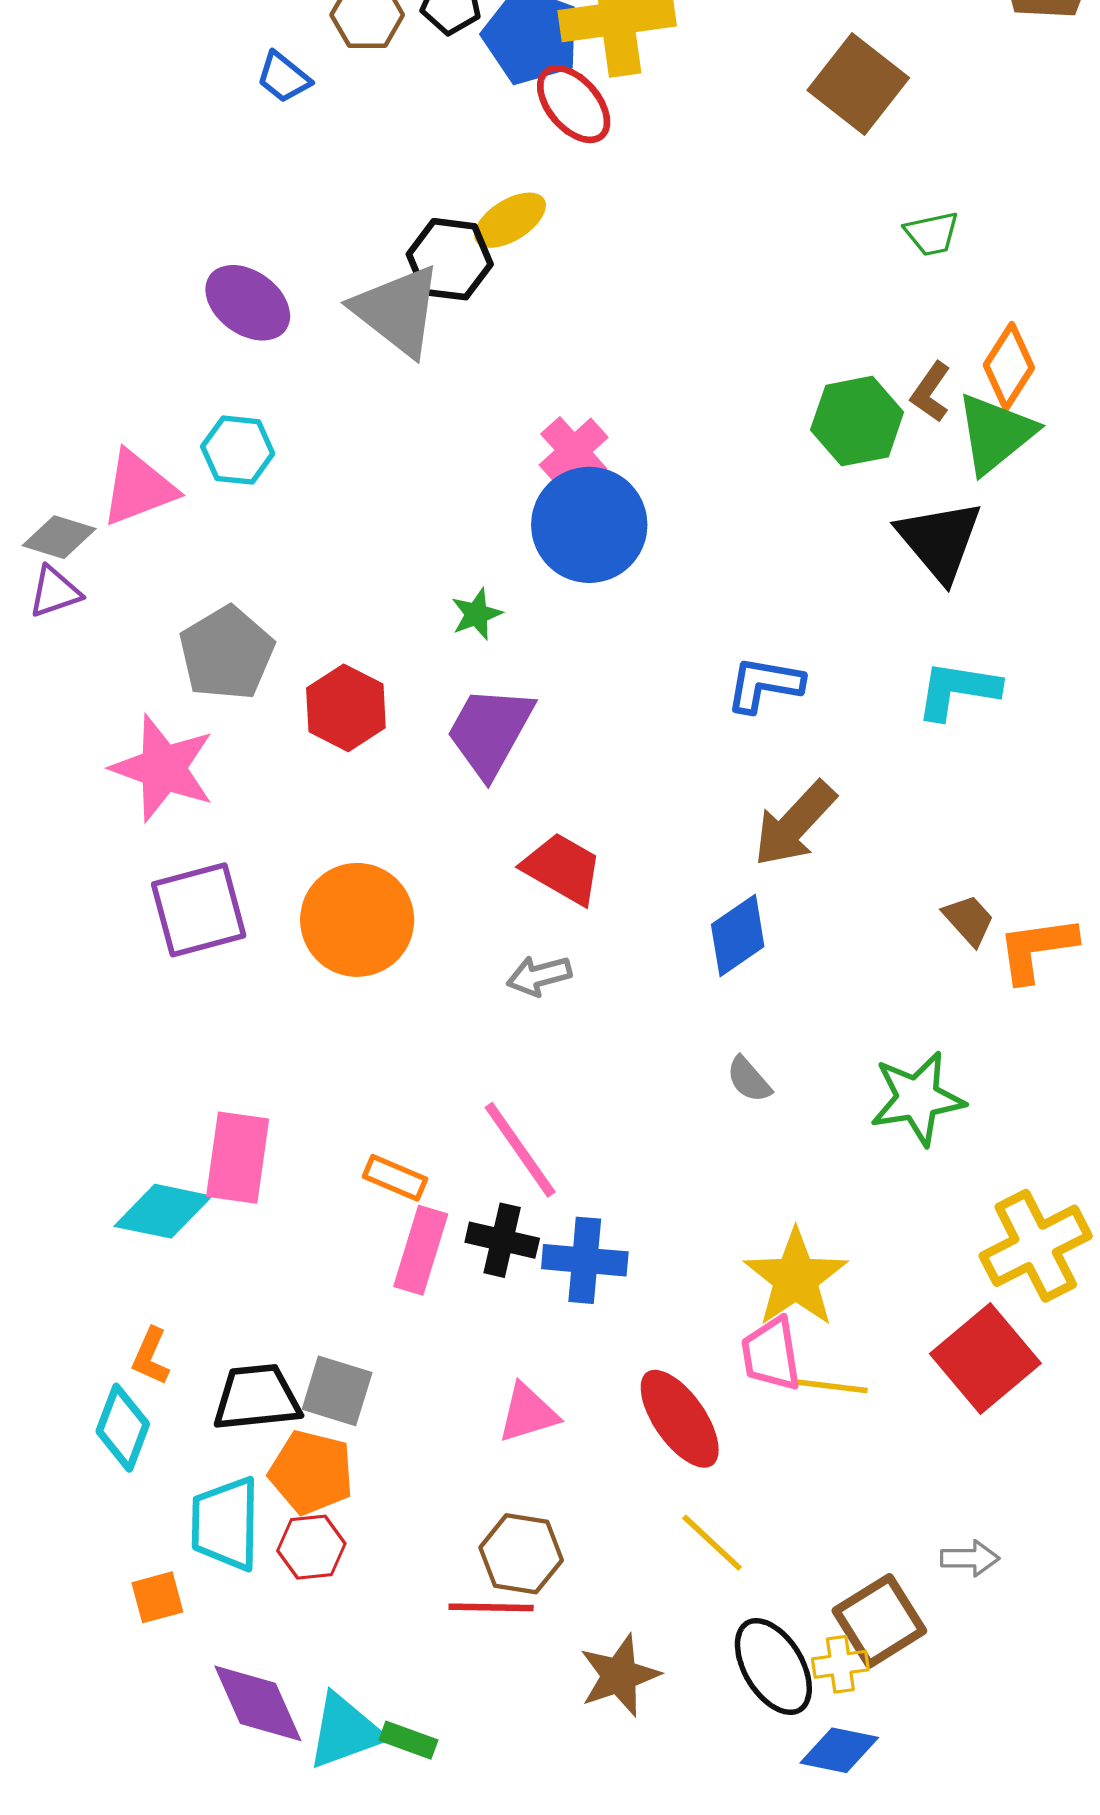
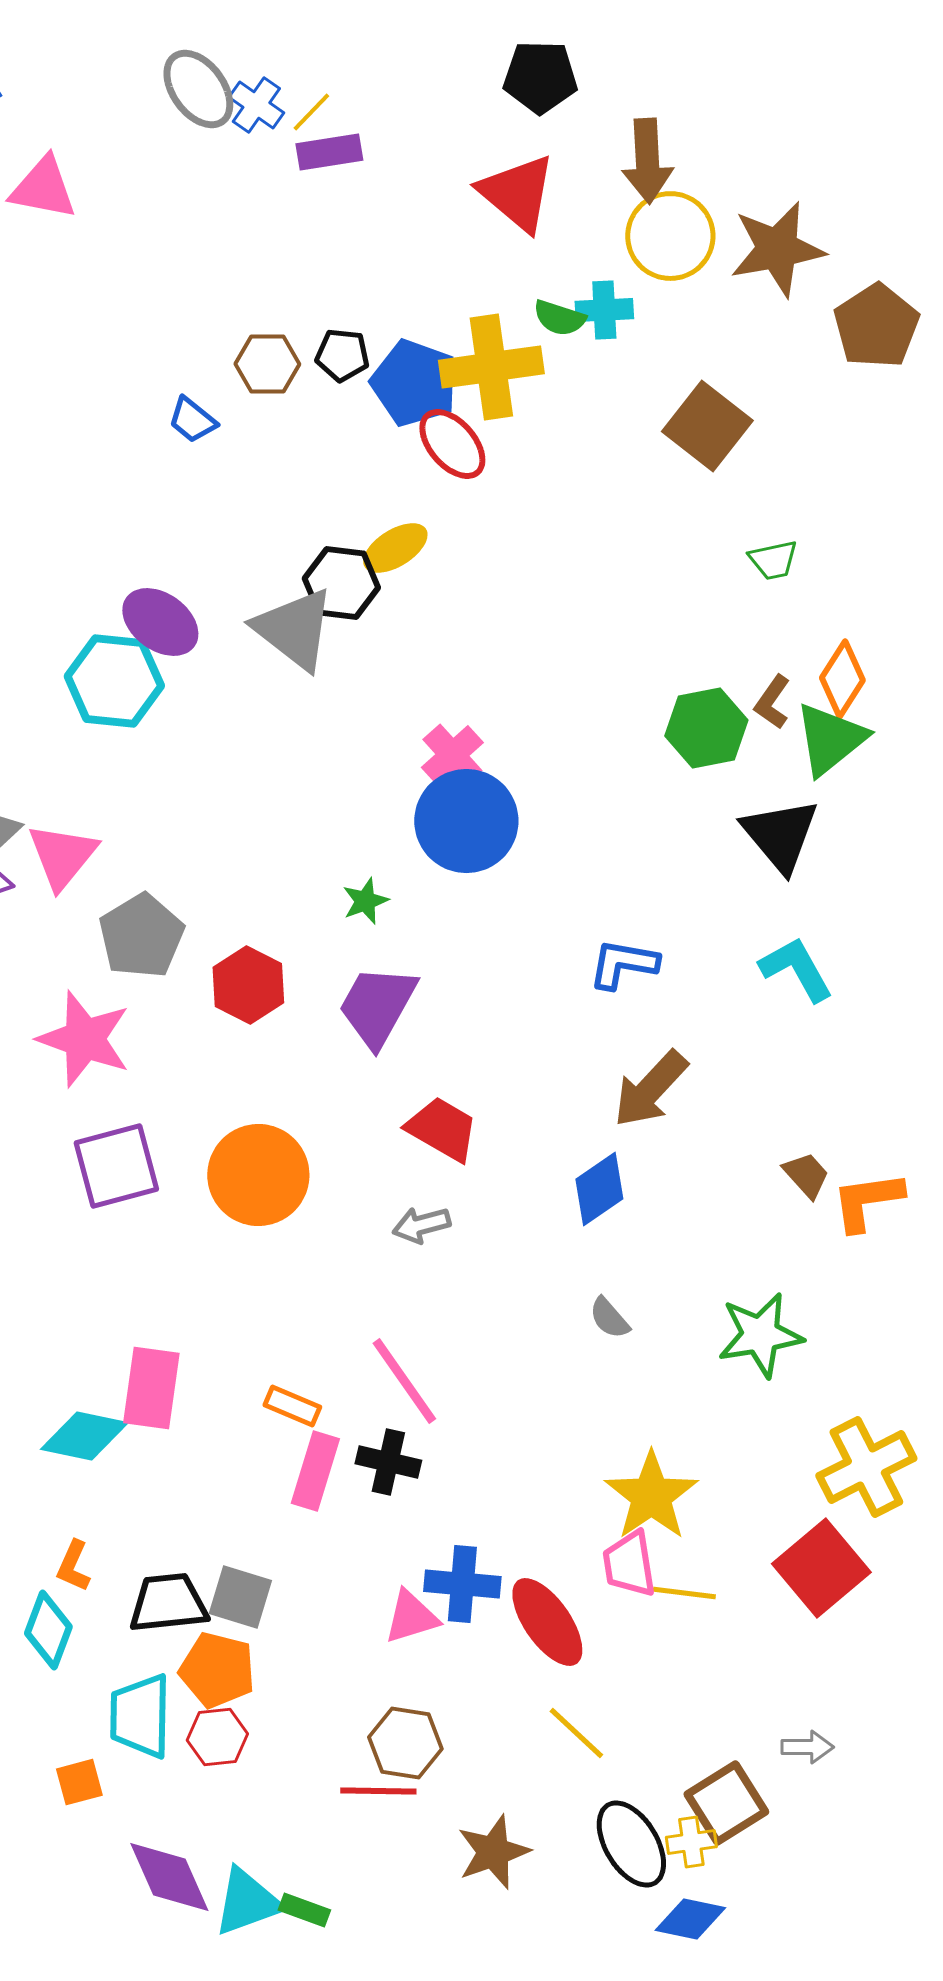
cyan hexagon: (238, 450) -> (114, 681), moved, size x1.5
pink triangle: (138, 488) -> (62, 856), moved, turned -30
cyan L-shape: (958, 690) -> (796, 969), turned 52
blue cross: (585, 1260) -> (462, 1584), moved

